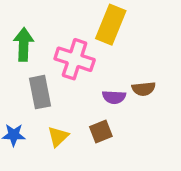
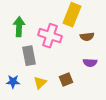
brown semicircle: (144, 89) -> (87, 37), moved
purple semicircle: (114, 97) -> (90, 63), moved

